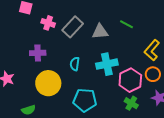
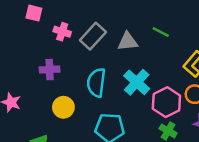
cyan semicircle: (75, 64) -> (96, 83), size x1.6
cyan cross: (107, 64) -> (137, 82), turned -35
yellow circle: (48, 83) -> (63, 107), size x0.7

